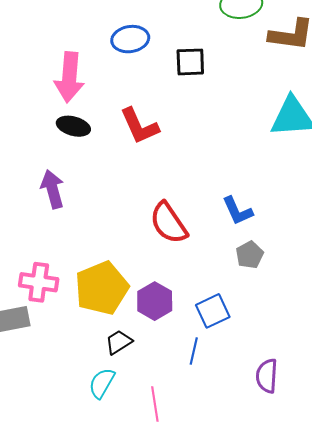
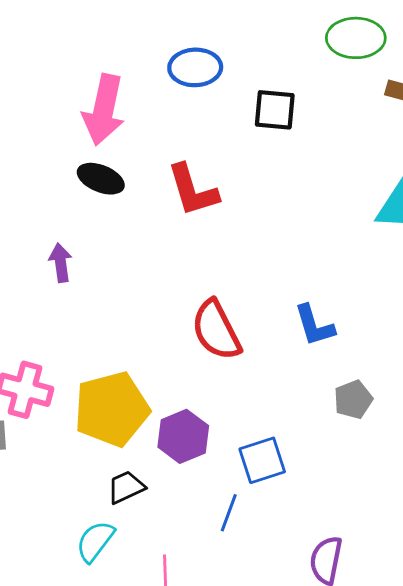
purple arrow: (52, 189) -> (61, 263), size x0.7
gray pentagon: (250, 255) -> (353, 400), moved

